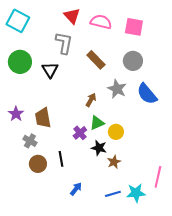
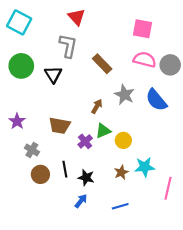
pink semicircle: (101, 22) -> (145, 60), moved
gray circle: (133, 61) -> (170, 65), moved
brown trapezoid: (43, 118) -> (60, 125), moved, turned -70
black star: (99, 148) -> (86, 178), moved
cyan star: (136, 193) -> (145, 167), moved

